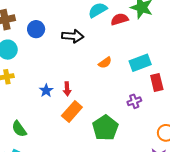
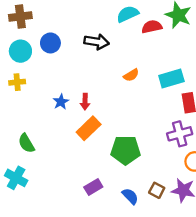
blue circle: (36, 29) -> (50, 43), moved
purple cross: (134, 101) -> (180, 134), moved, size x1.5
green pentagon: (105, 128) -> (126, 150), turned 30

